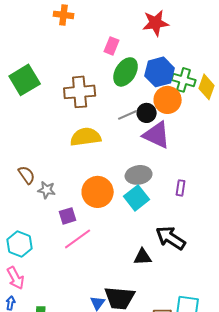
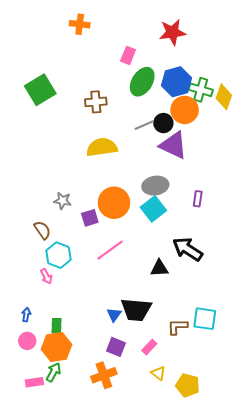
brown cross: (80, 92) -> (96, 102), size x0.7
brown semicircle: (27, 175) -> (42, 230), moved
purple square: (68, 216) -> (90, 218), moved
pink line: (78, 239) -> (110, 250), moved
cyan hexagon: (20, 244) -> (58, 255), moved
pink arrow: (16, 278) -> (46, 276), moved, size x0.7

